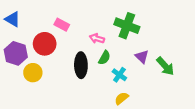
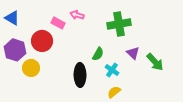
green cross: (127, 26) -> (119, 24), turned -30
pink arrow: (97, 38) -> (77, 15), moved
black ellipse: (81, 65) -> (80, 75), moved

